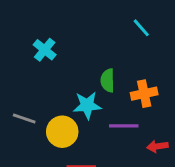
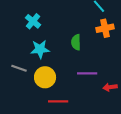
orange cross: (144, 94) -> (105, 28), moved
cyan star: (87, 105) -> (40, 49), moved

